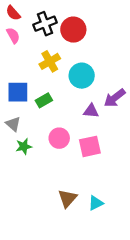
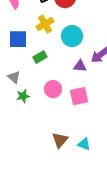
blue square: (18, 92) -> (18, 39), moved
cyan triangle: (96, 203) -> (84, 144), turned 48

